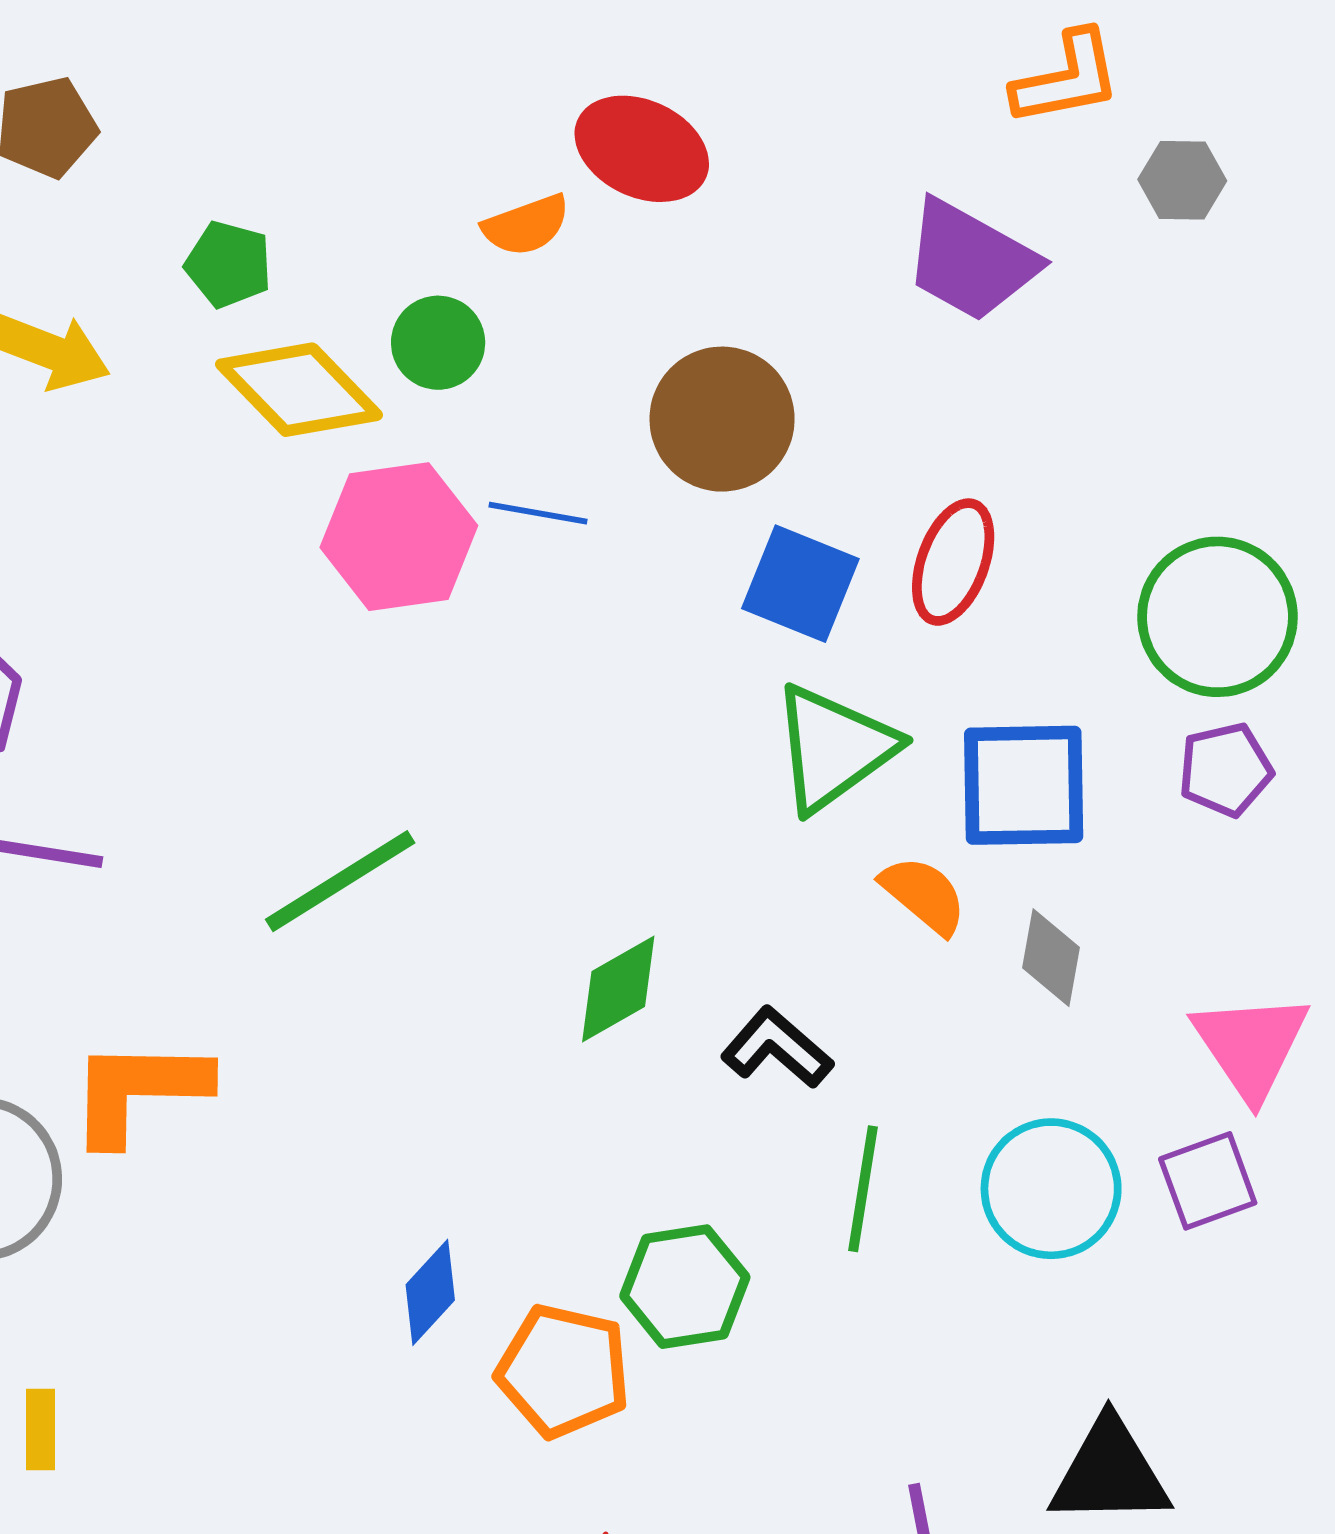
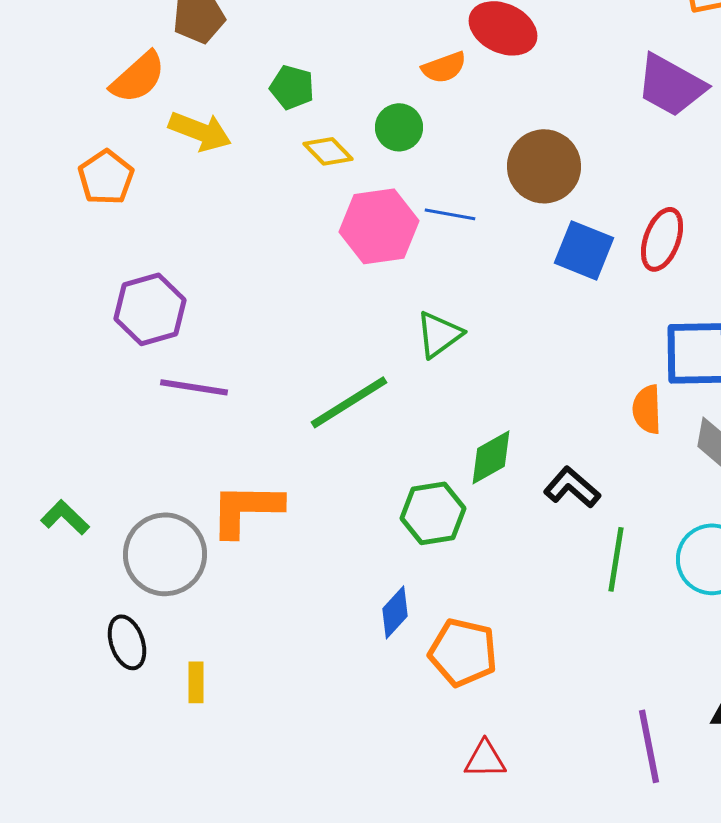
yellow diamond: (299, 390) -> (328, 151), size x0.6
green triangle: (834, 748) -> (439, 334), moved, size x0.7
orange semicircle: (924, 895) -> (647, 409), turned -132
green hexagon: (685, 1287) -> (433, 513), moved

